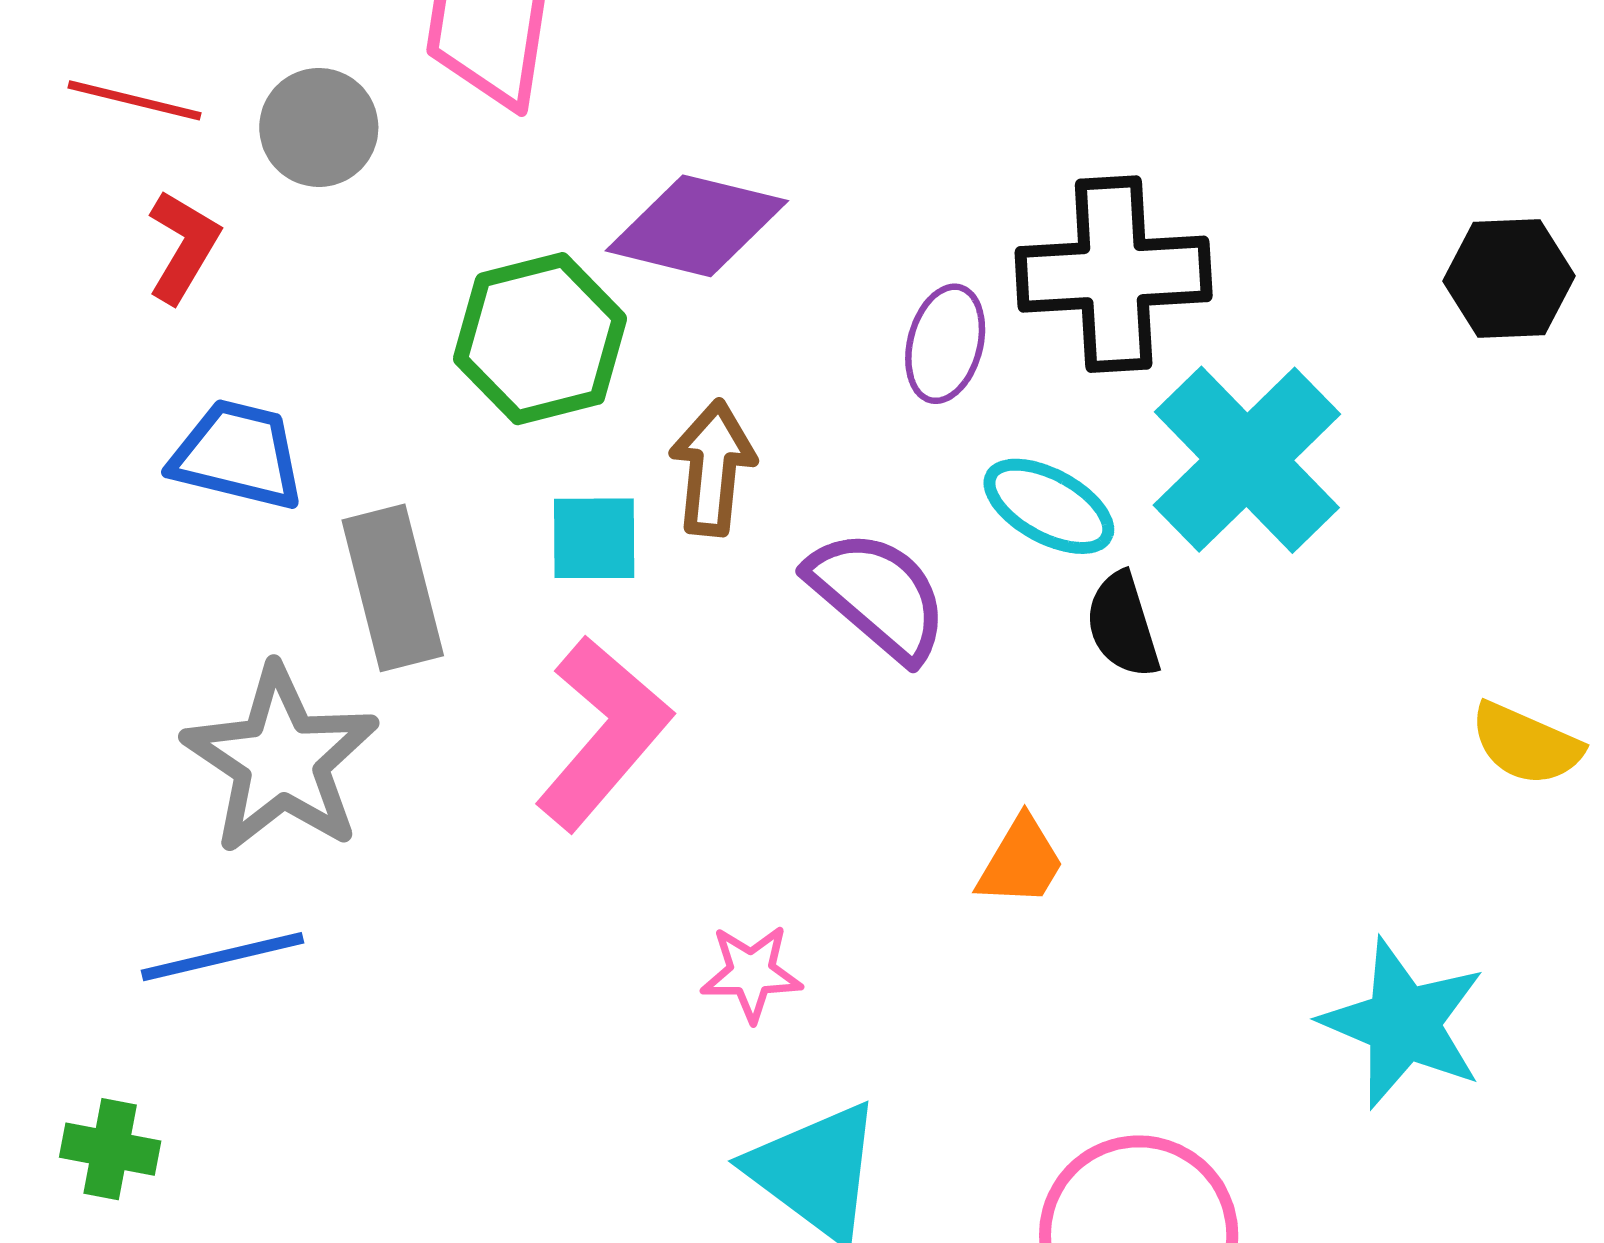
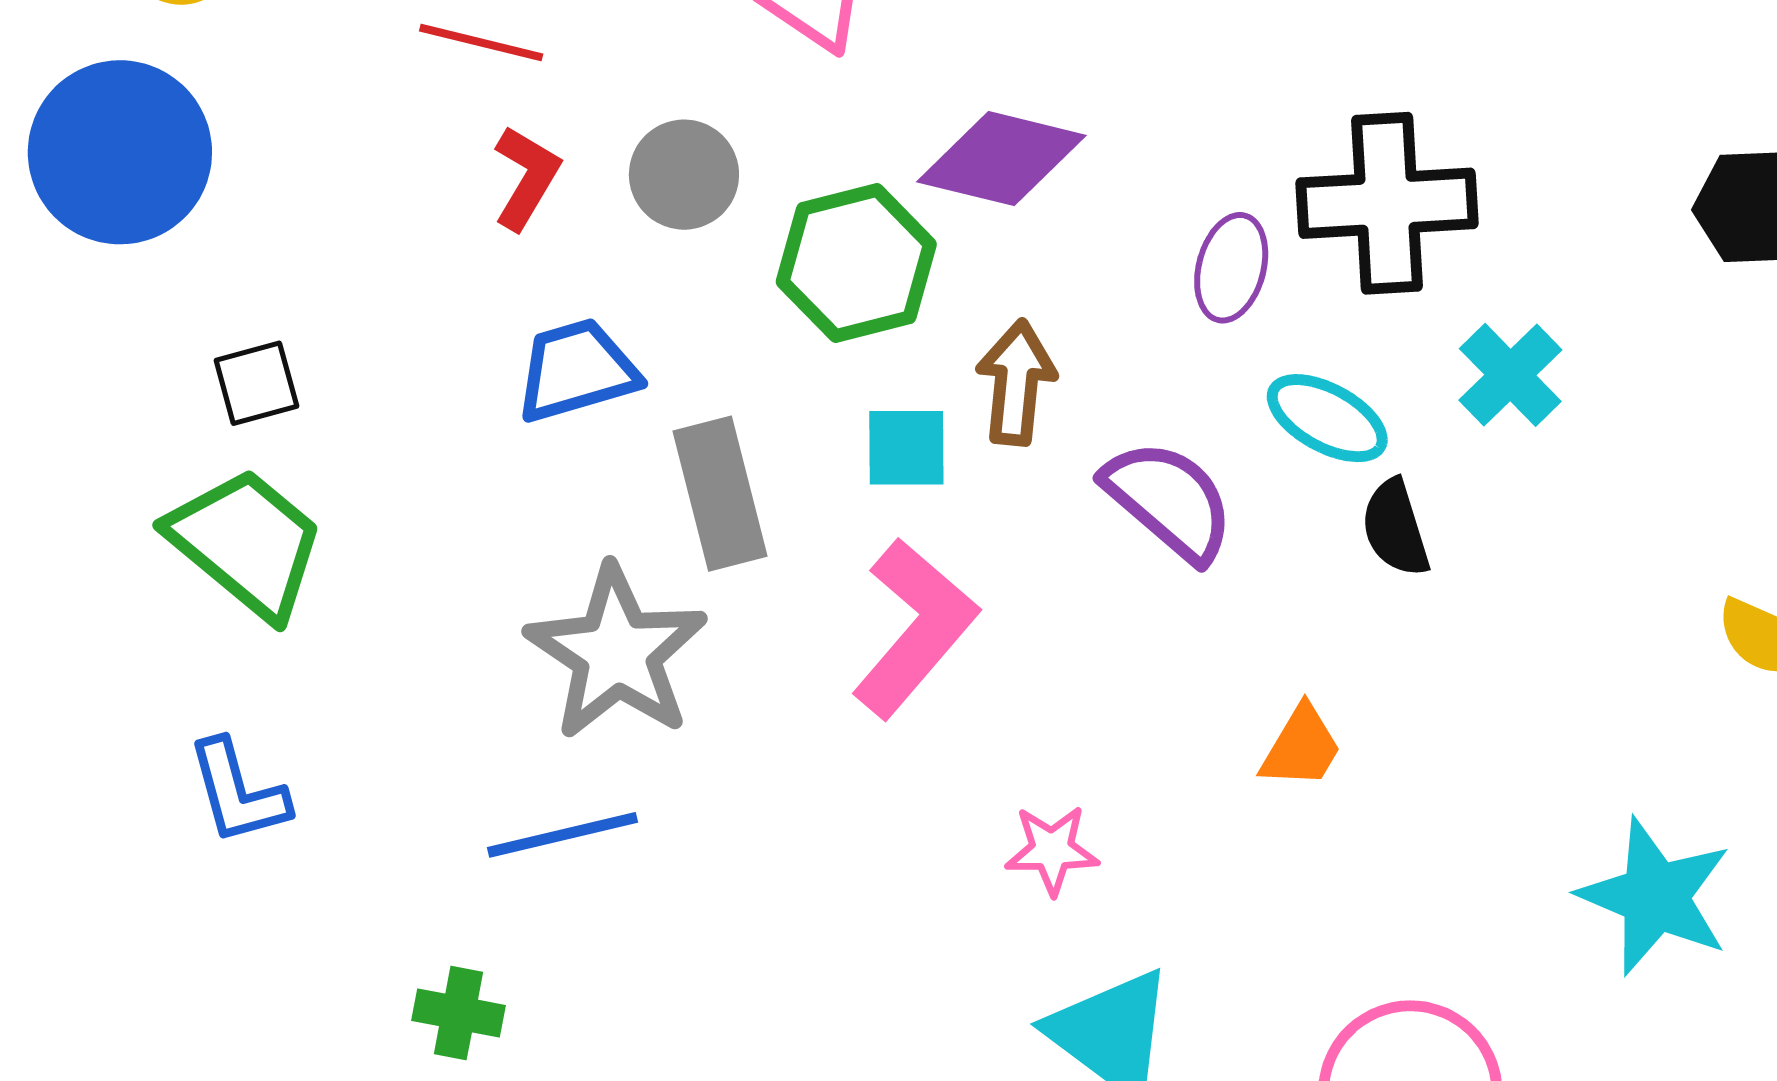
gray circle: (319, 127) -> (684, 175), moved
blue trapezoid: (238, 455) -> (577, 370), turned -30
cyan cross: (1247, 460) -> (1510, 375), size x0.6

